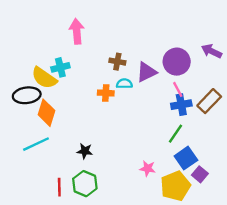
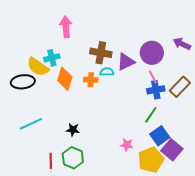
brown cross: (117, 62) -> (101, 53), size x1.5
orange diamond: (46, 113) -> (65, 79), moved
purple square: (200, 174) -> (172, 150), size x1.5

